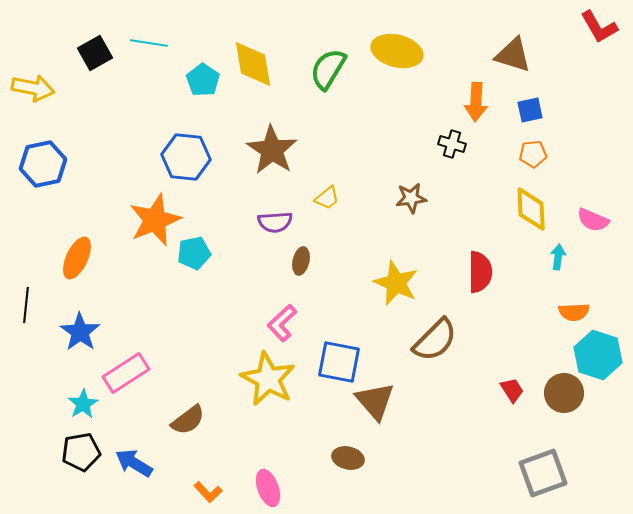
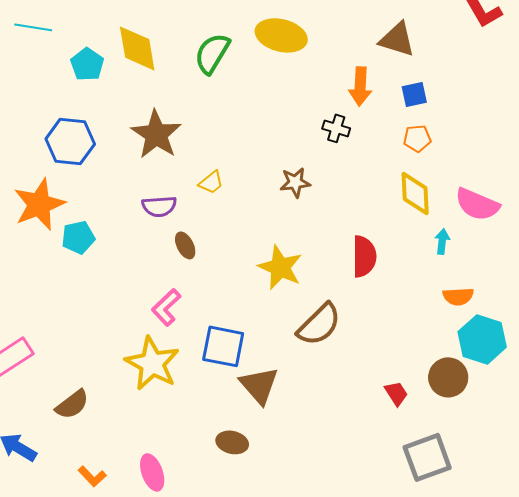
pink semicircle: (593, 220) -> (477, 204), size x1.4
brown ellipse: (301, 261) -> (185, 245), turned -40
red trapezoid: (512, 390) -> (396, 393), moved

